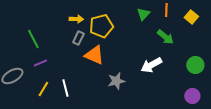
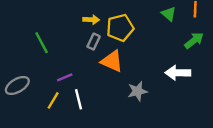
green triangle: (143, 14) -> (169, 14), turned -32
green arrow: (165, 37) -> (194, 40), turned -78
purple line: (40, 63) -> (65, 77), moved
white arrow: (151, 65) -> (178, 73), turned 30

